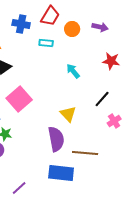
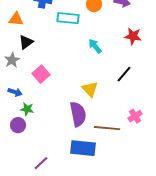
cyan rectangle: (46, 43) -> (68, 18), size x1.5
pink square: (19, 99) -> (41, 74), size x0.7
pink cross: (114, 121) -> (135, 116), moved

